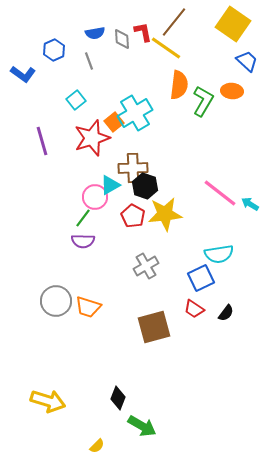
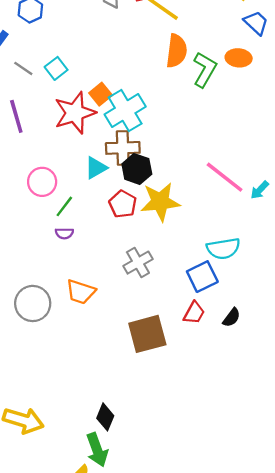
gray line: (89, 61) -> (23, 68), moved, turned -36
cyan cross: (135, 113) -> (125, 111), moved
pink circle: (95, 197) -> (42, 182), moved
cyan arrow: (250, 204) -> (260, 190), turned -78
purple semicircle: (83, 241) -> (64, 233), size x0.7
orange trapezoid: (88, 307) -> (81, 292), moved
red trapezoid: (194, 309) -> (194, 313), turned -95
green arrow: (142, 426) -> (97, 450), moved, turned 40

